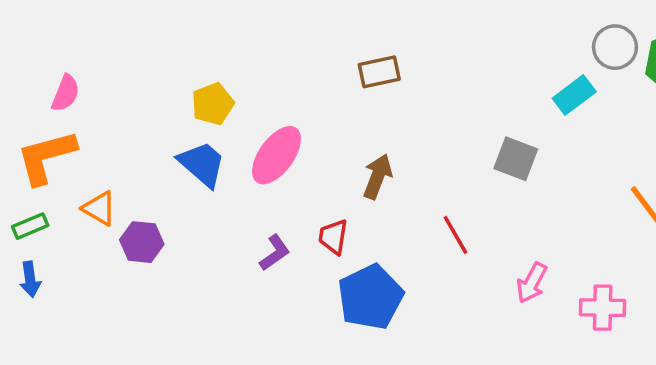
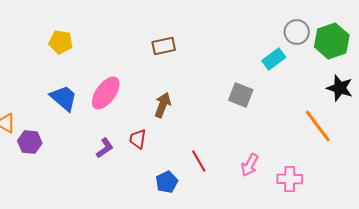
yellow pentagon: (213, 104) -> (61, 42), moved, turned 30
red line: (455, 235) -> (199, 161), moved
blue pentagon: (370, 297) -> (167, 182), moved, size x0.6

